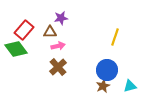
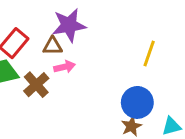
purple star: (61, 18) -> (69, 25), size x1.6
brown cross: (58, 67) -> (36, 85), moved

